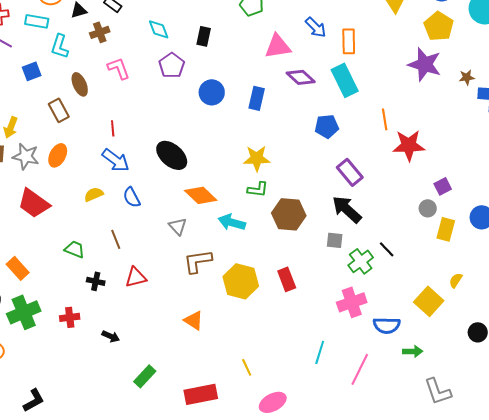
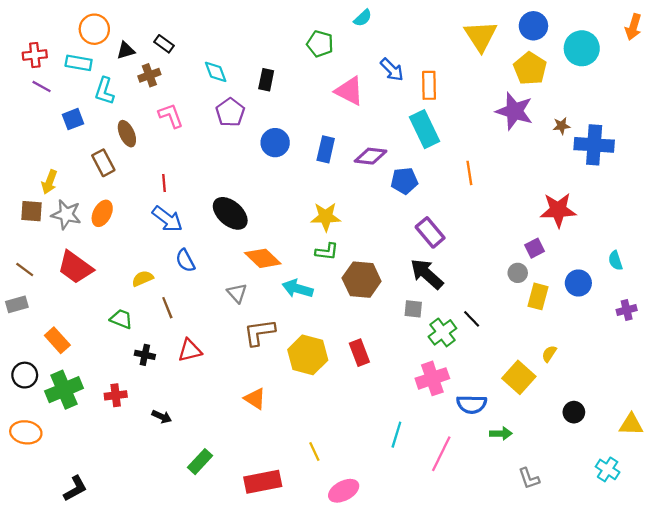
pink triangle: (278, 46) -> (349, 91), turned 36
purple diamond: (301, 77) -> (371, 156), moved, turned -36
red star: (409, 145) -> (558, 210), moved
yellow semicircle: (94, 194) -> (143, 278), moved
gray L-shape: (438, 391) -> (529, 478), size x0.7

